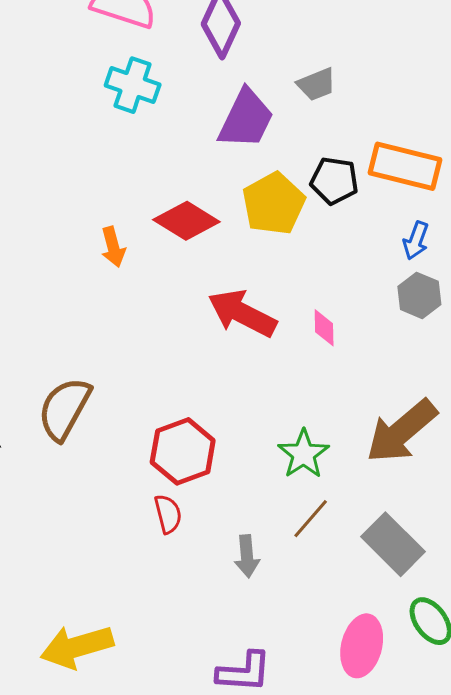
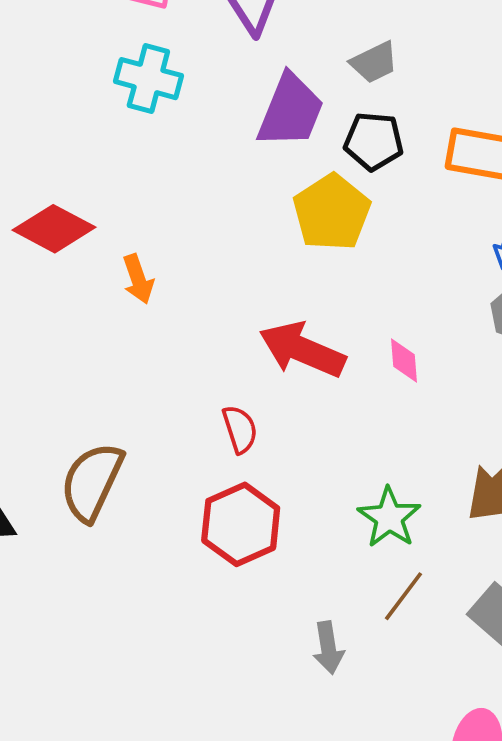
black pentagon: (334, 181) -> (374, 141), moved
red diamond: (186, 221) -> (54, 229), moved
red semicircle: (168, 514) -> (240, 429), moved

